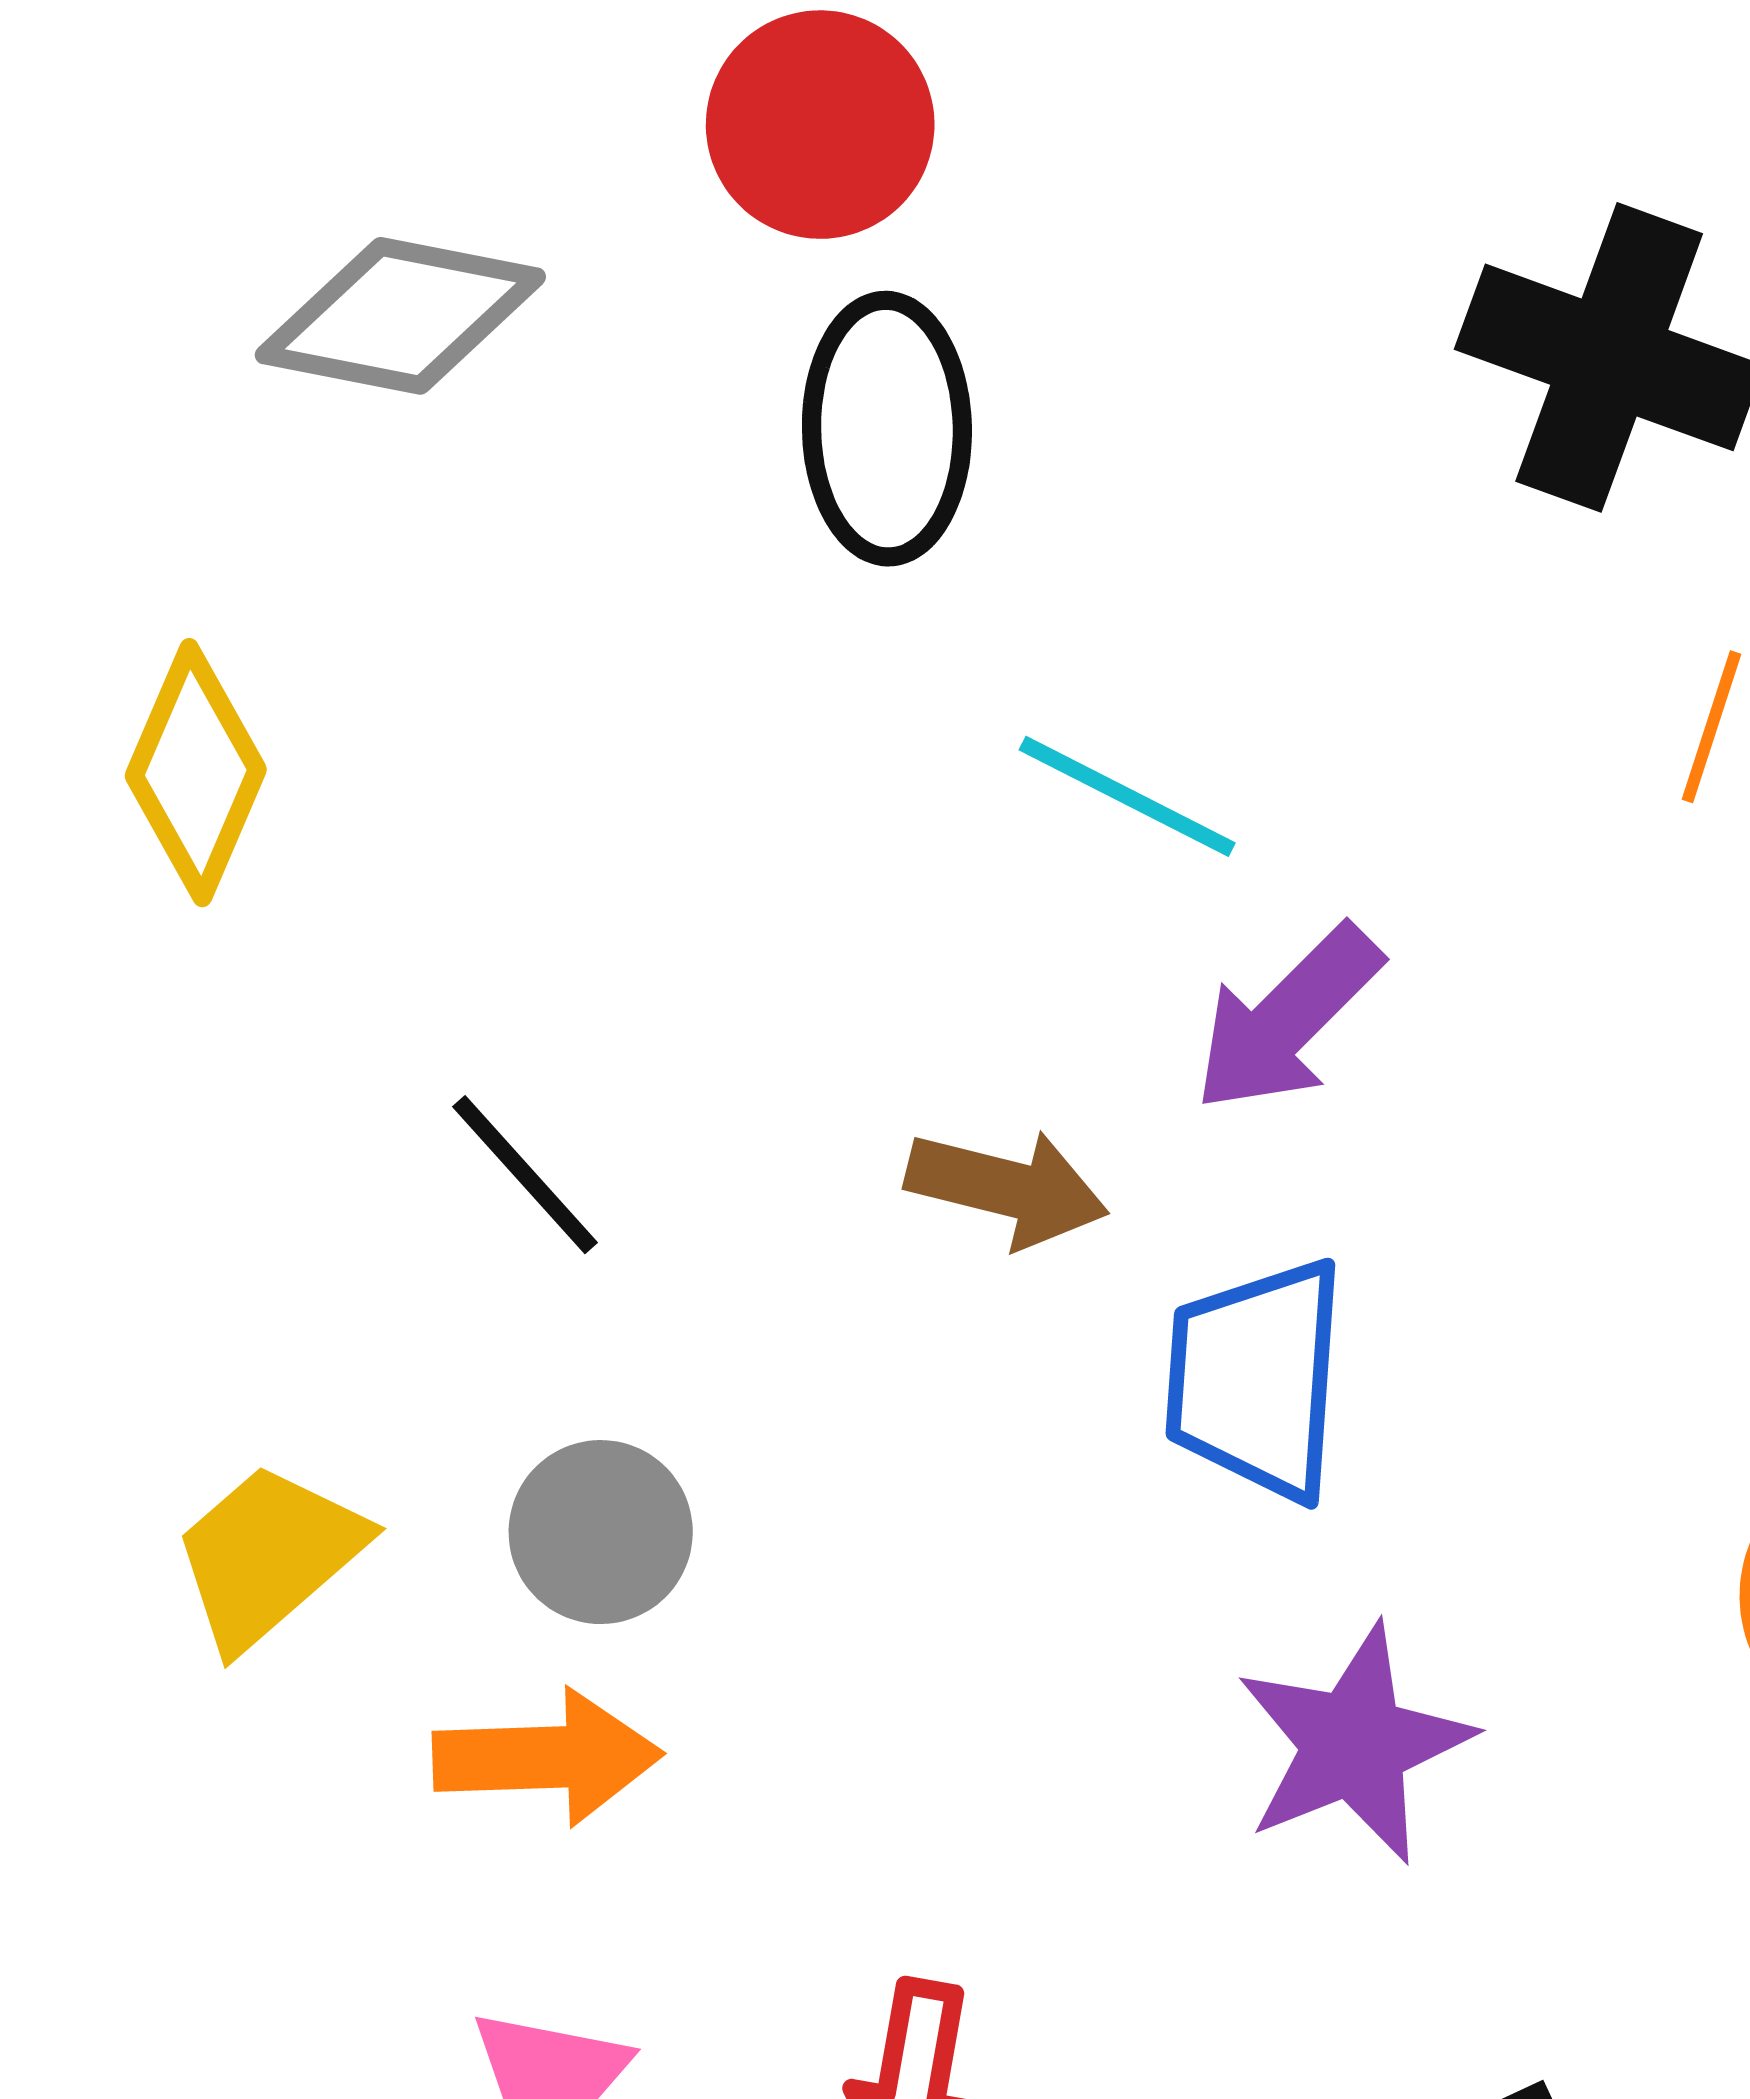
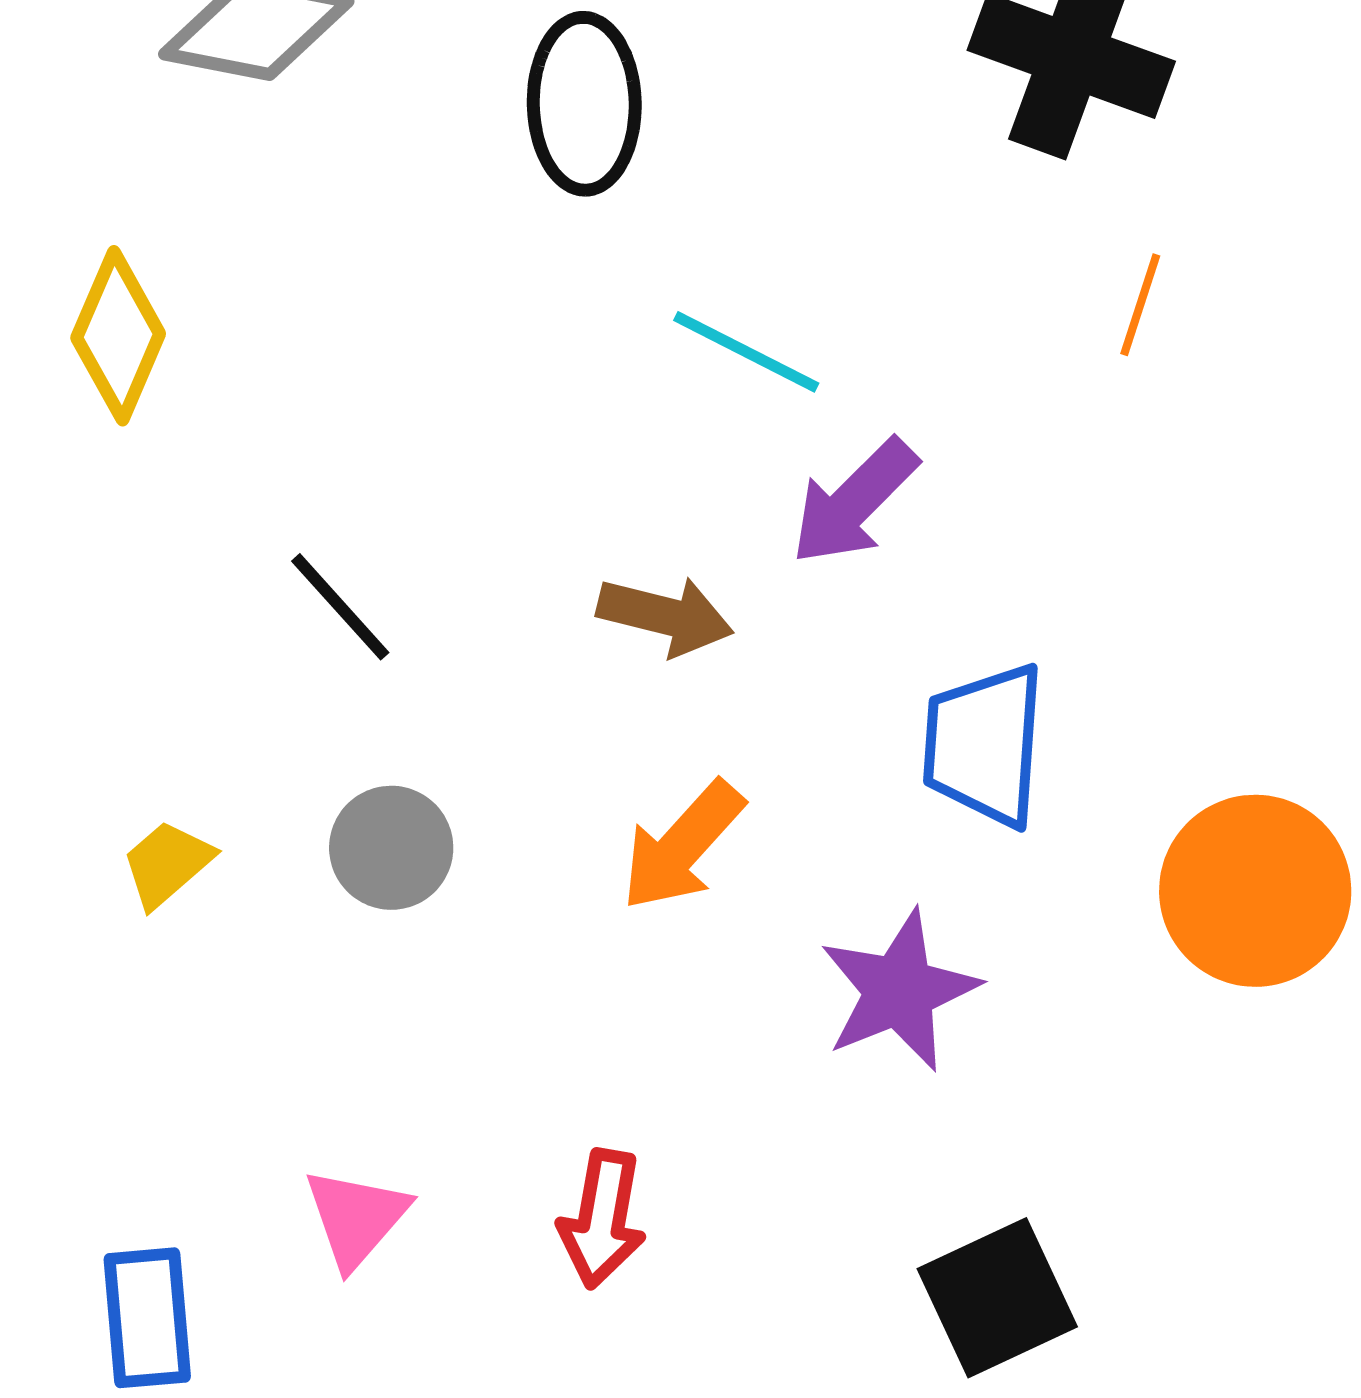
blue trapezoid: (1256, 1379) -> (984, 745), moved
yellow trapezoid: (268, 1556) -> (167, 864), size x0.7
orange arrow: (547, 1757) -> (682, 846), moved, turned 134

